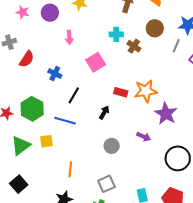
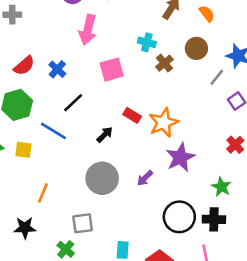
pink arrow: (69, 37) -> (88, 30), size x1.6
red semicircle: (27, 59) -> (24, 66), moved
orange star: (146, 91) -> (163, 123), turned -30
purple arrow: (144, 137) -> (145, 178), turned 96
gray circle: (112, 146) -> (102, 178), size x1.6

